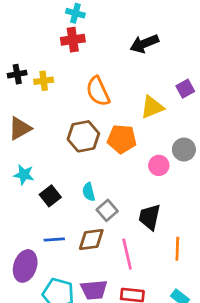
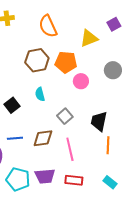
pink circle: (159, 165) -> (81, 81), moved
cyan semicircle: (89, 192) -> (40, 94), moved
gray square: (107, 210) -> (65, 116), moved
black trapezoid: (150, 217) -> (99, 121), moved

